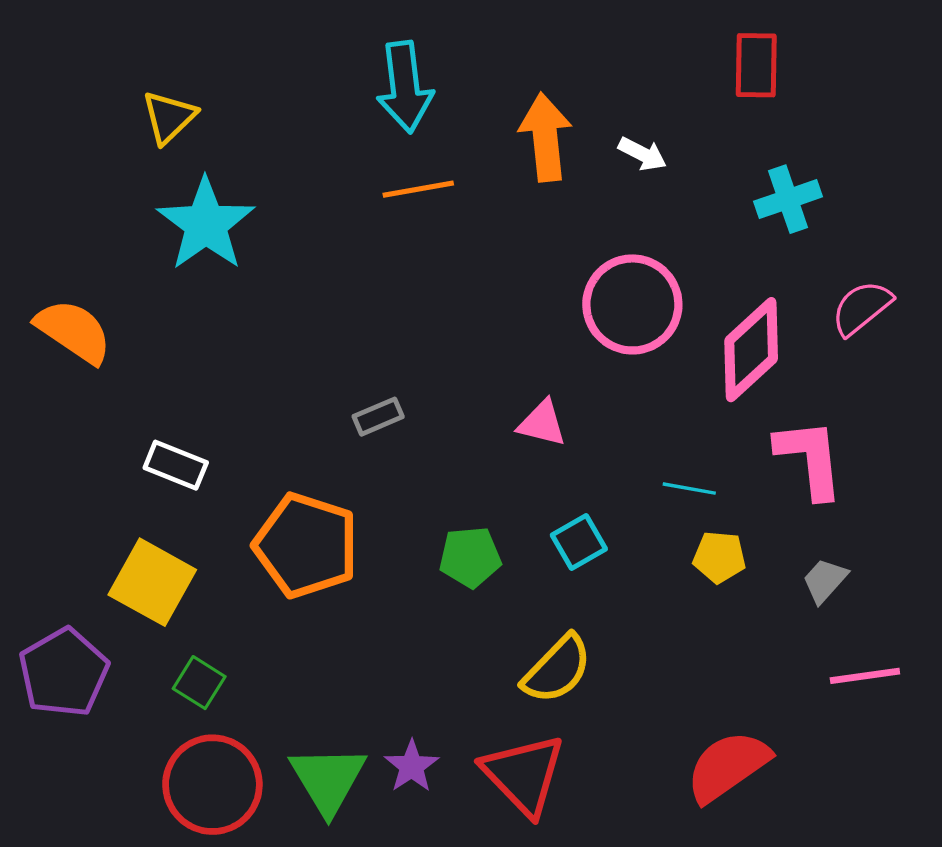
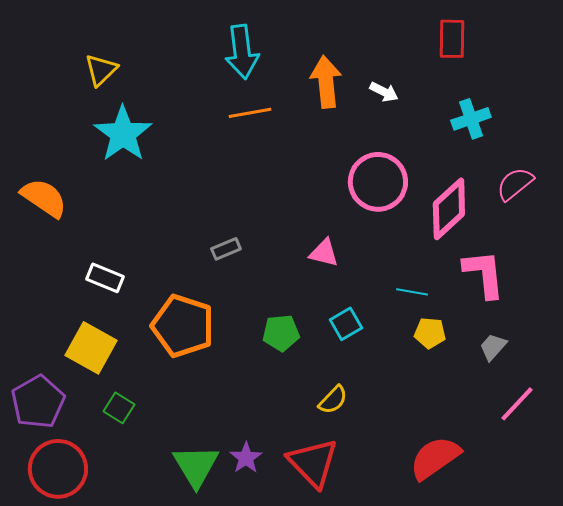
yellow semicircle: (557, 669) -> (333, 400), size x0.7
pink line: (865, 676) -> (517, 404), turned -39
red circle: (212, 785) -> (58, 469), moved

